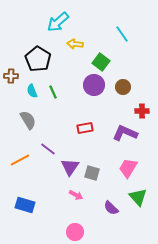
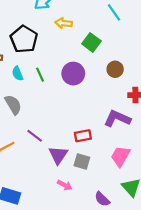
purple circle: (94, 85) -> (73, 74), moved
red rectangle: (85, 128) -> (83, 136), moved

